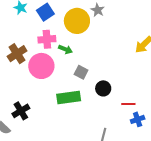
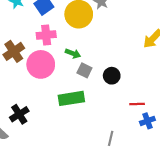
green arrow: (65, 49) -> (73, 53), moved
black circle: (103, 88) -> (112, 76), moved

